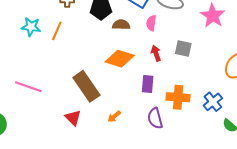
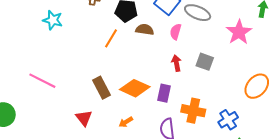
orange line: (57, 31) -> (111, 38), moved
orange diamond: (120, 59) -> (135, 88), moved
brown rectangle: (86, 86) -> (101, 88), size x0.7

